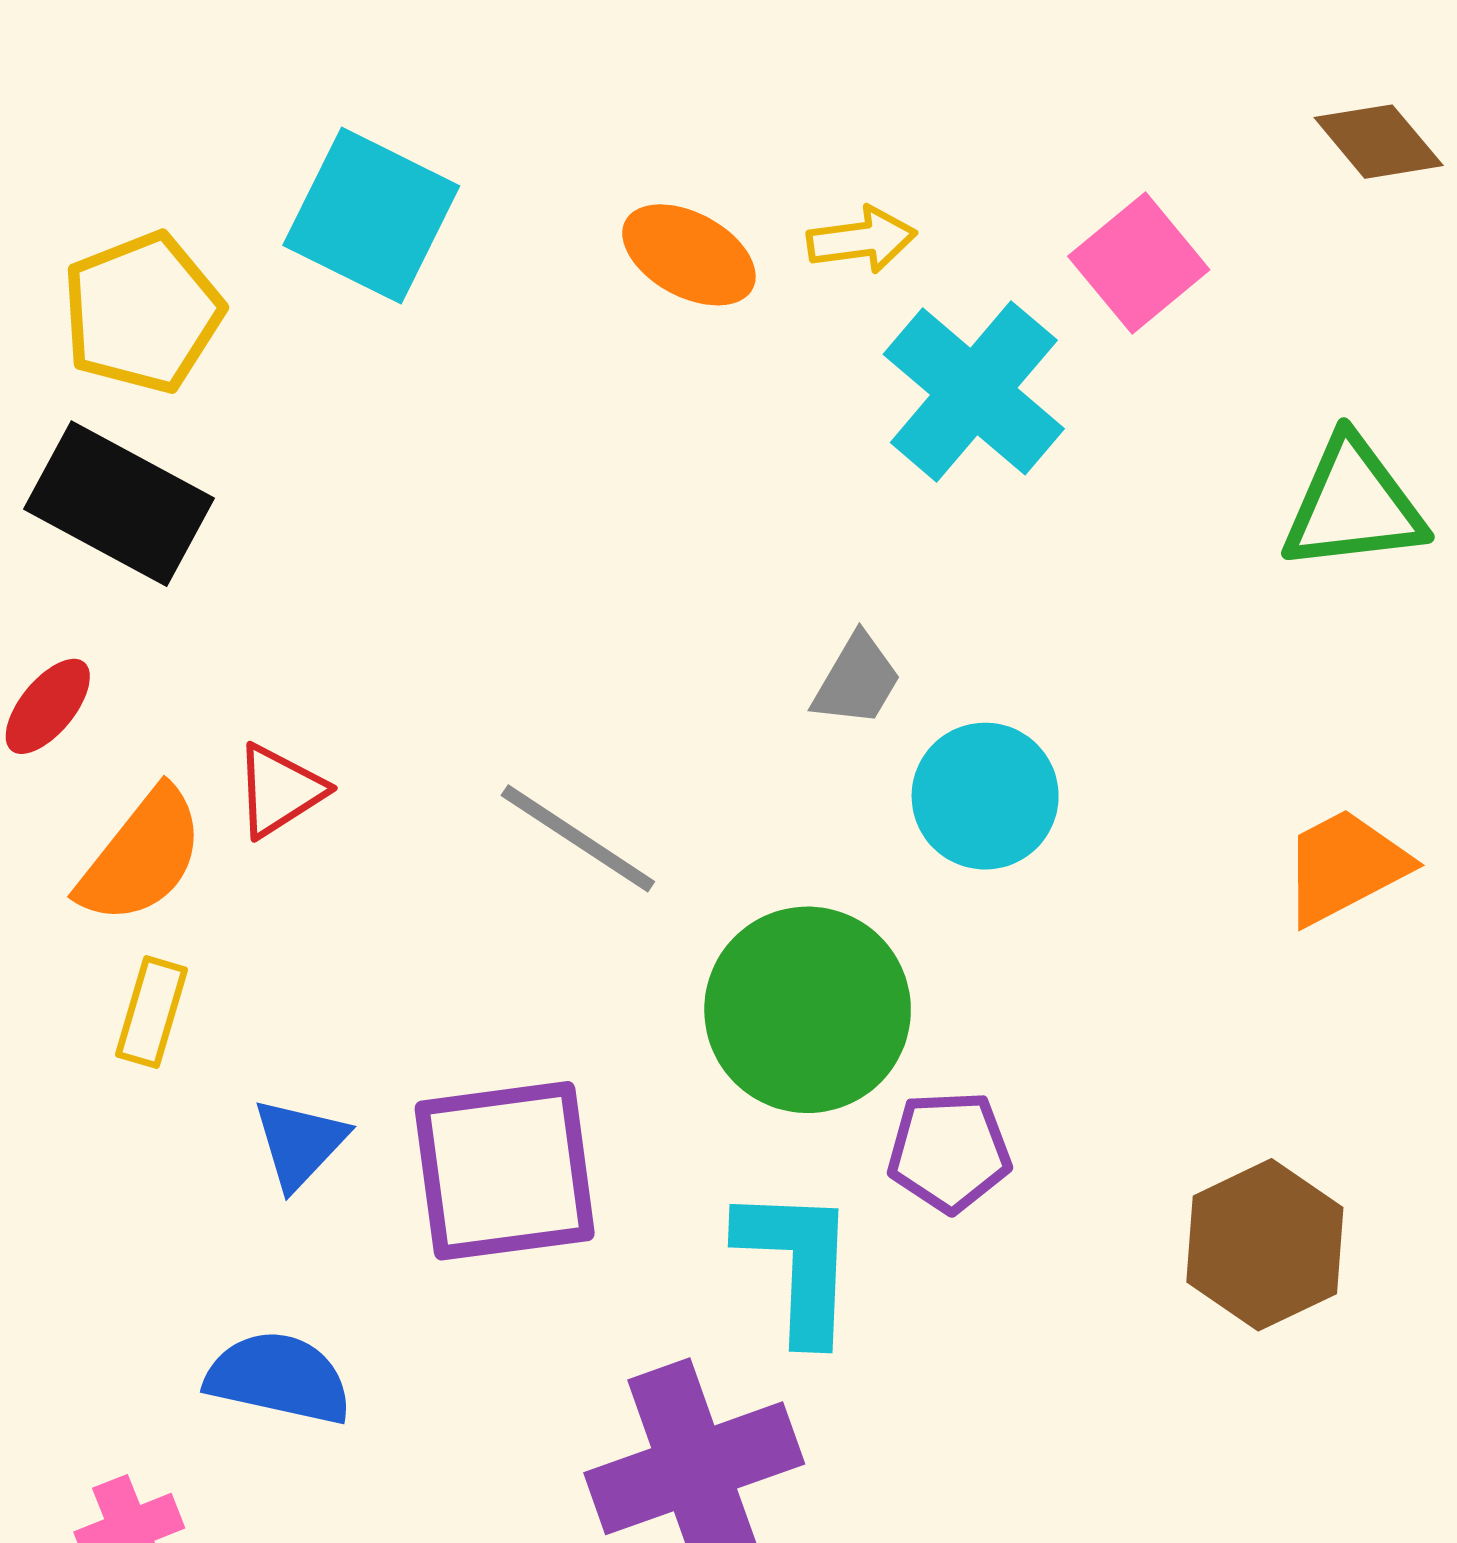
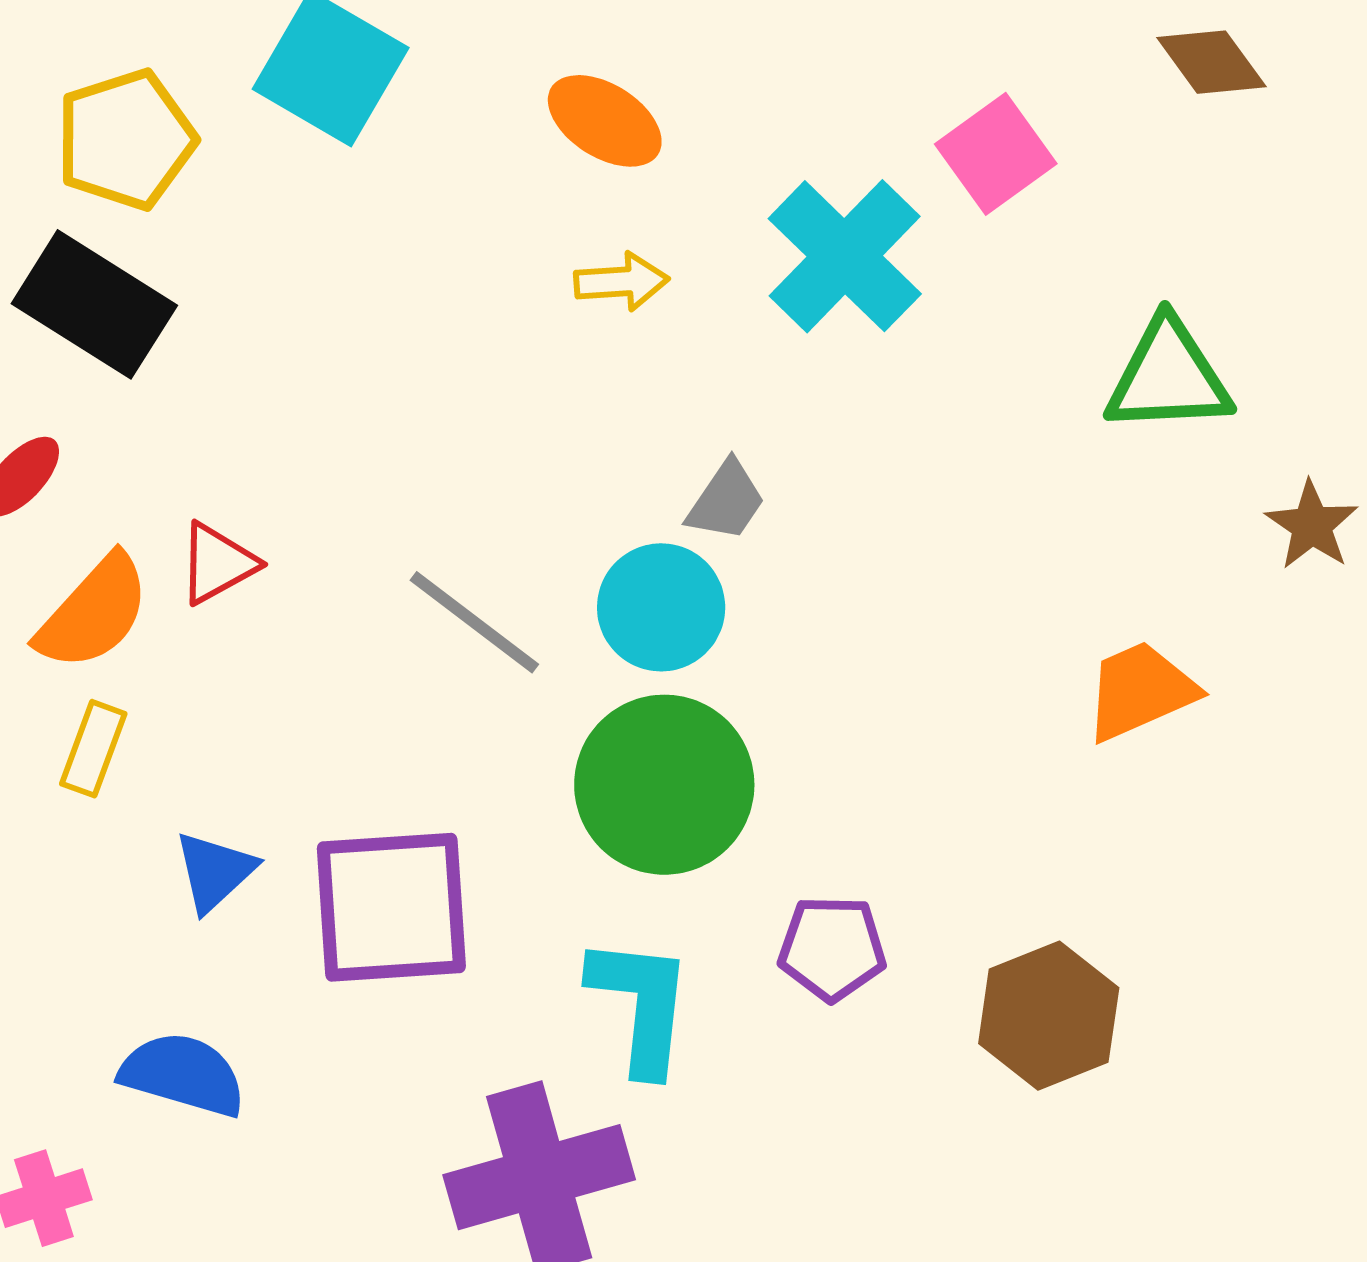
yellow arrow: (862, 240) -> (622, 282), moved
cyan circle: (985, 796) -> (661, 607), moved
purple pentagon: (949, 1152) -> (832, 948), moved

